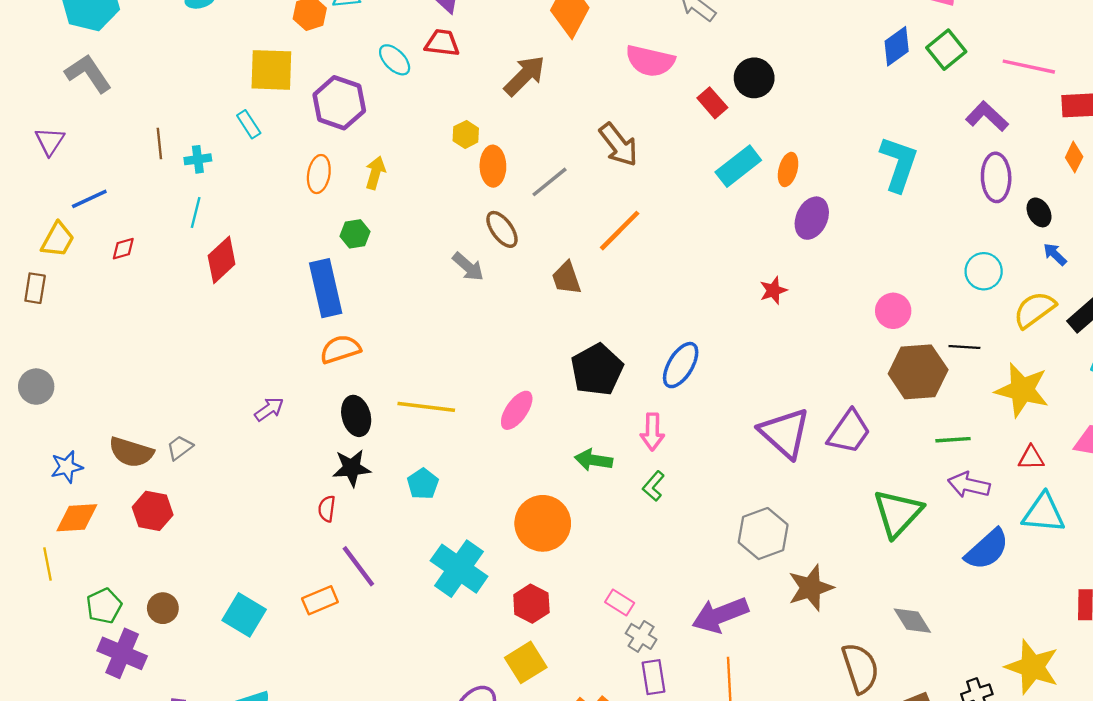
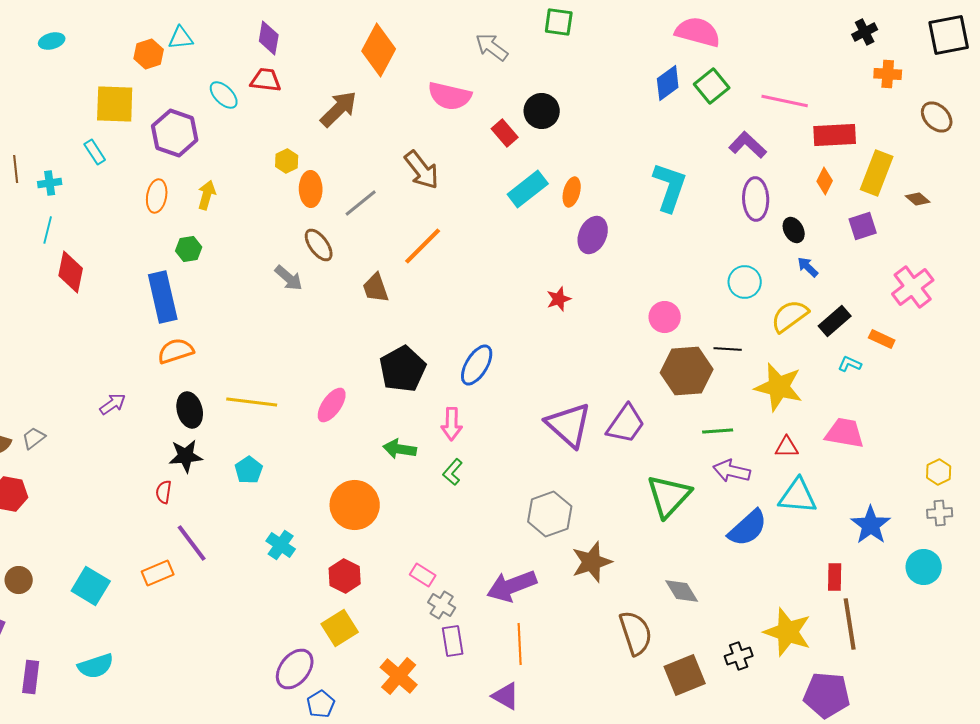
red diamond: (222, 260) -> (71, 272), turned -36
cyan cross: (459, 569) -> (281, 545), size x0.6

